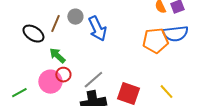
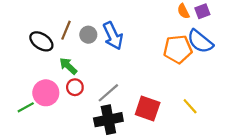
gray circle: (75, 17) -> (88, 35), moved
blue semicircle: (175, 34) -> (200, 41), turned 45
pink circle: (50, 82) -> (46, 93), moved

